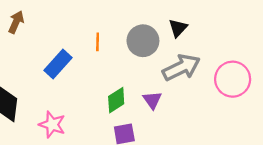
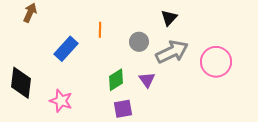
gray circle: (143, 41) -> (139, 42), moved, size x0.7

